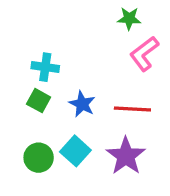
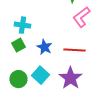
green square: (39, 101) -> (18, 45), turned 32

